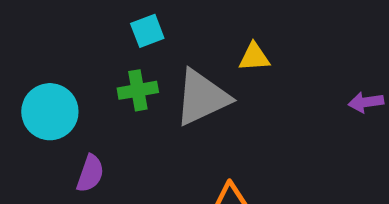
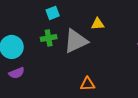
purple semicircle: (90, 173) -> (17, 73), moved, turned 49

